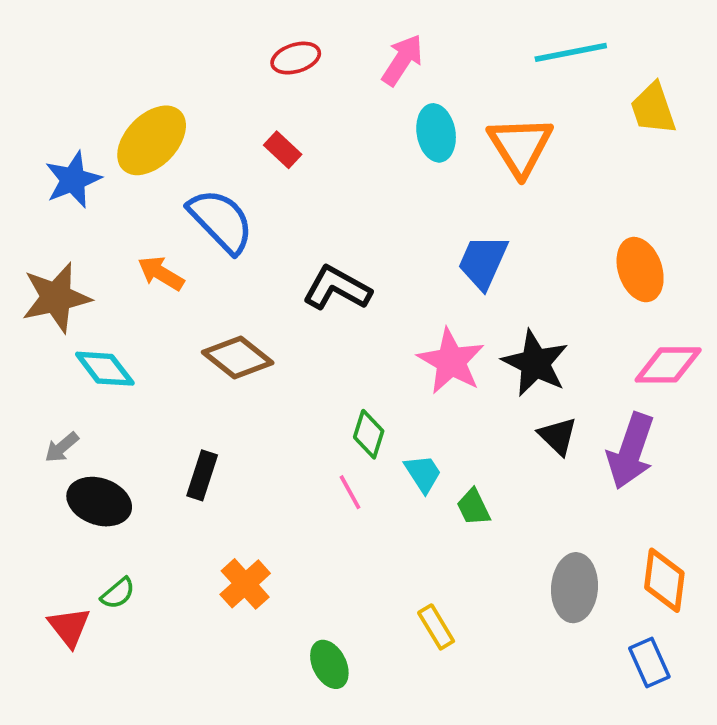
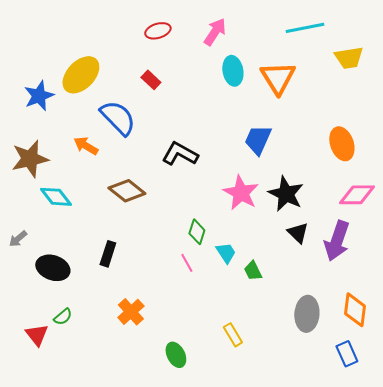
yellow trapezoid: (653, 109) -> (349, 58), turned -80
gray arrow: (62, 447) -> (18, 239), moved

